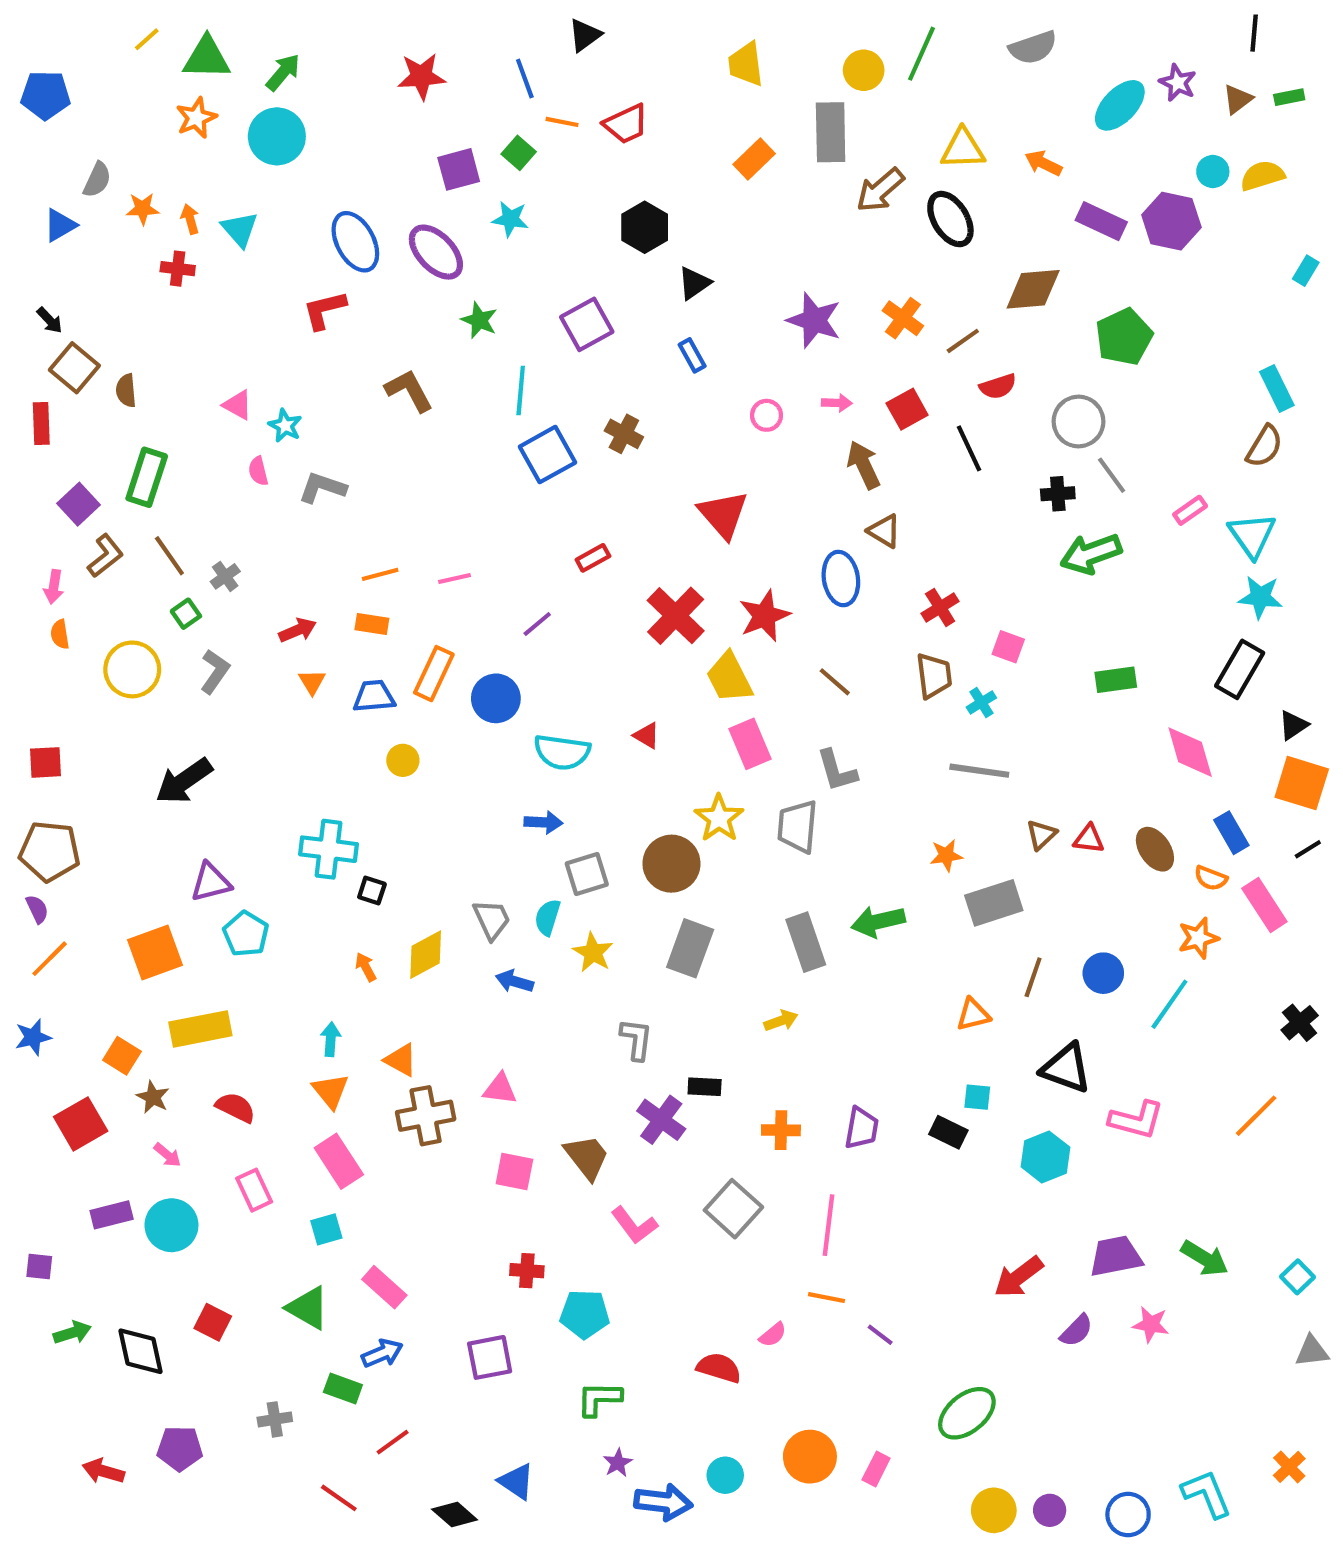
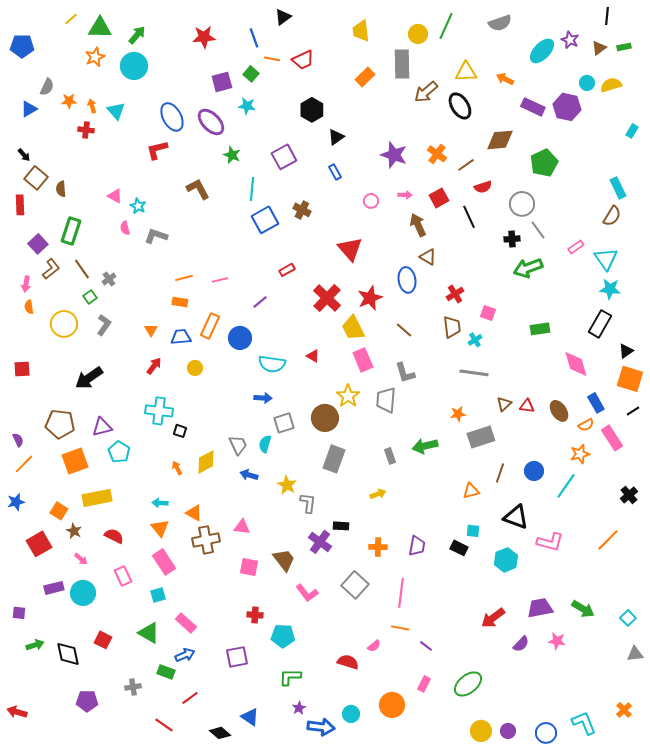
red arrow: (298, 630) -> (154, 366), moved, turned -30
brown pentagon: (50, 851) -> (60, 424), moved
orange semicircle: (1211, 878) -> (586, 425), turned -49
gray rectangle: (806, 942) -> (390, 456), size x0.6
yellow star: (593, 952) -> (287, 485), moved
cyan arrow: (331, 1039) -> (160, 503), turned -91
pink rectangle: (876, 1469) -> (424, 684), moved
red arrow: (103, 1471) -> (17, 712), moved

